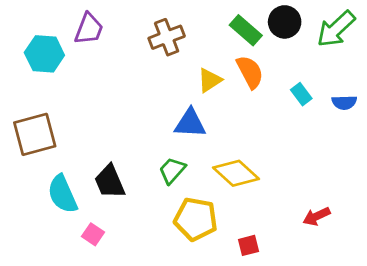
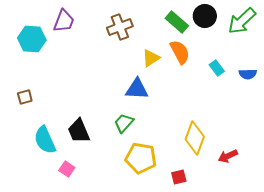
brown square: (35, 134) -> (25, 97), size x0.5
yellow diamond: (236, 173) -> (195, 138), moved, turned 68

